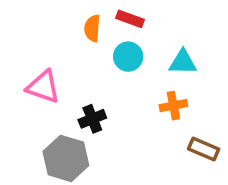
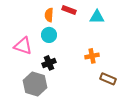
cyan circle: (128, 57) -> (49, 35), moved
cyan triangle: (183, 62) -> (97, 17), moved

